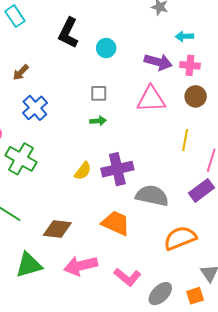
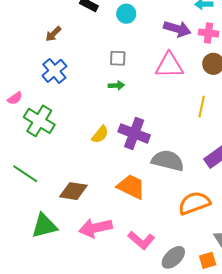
brown arrow: (21, 72) -> (53, 34), moved
purple cross: (117, 169) -> (134, 133), turned 32

